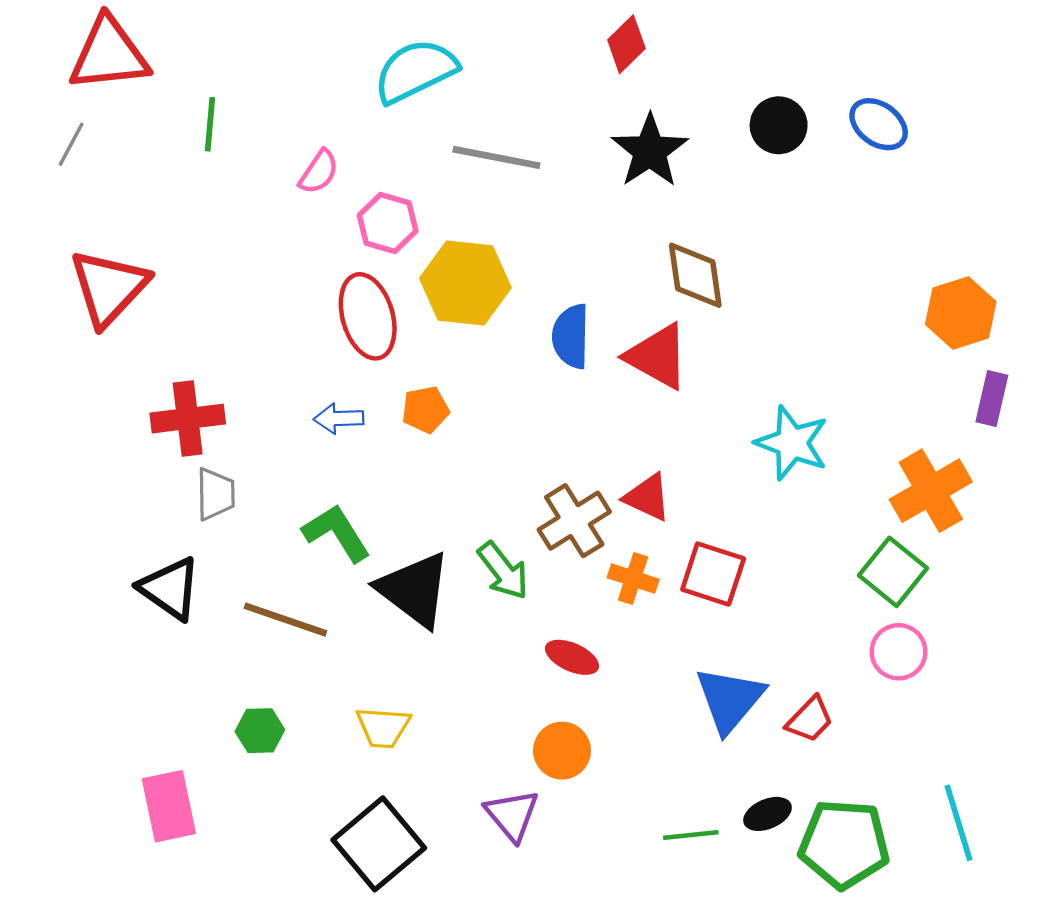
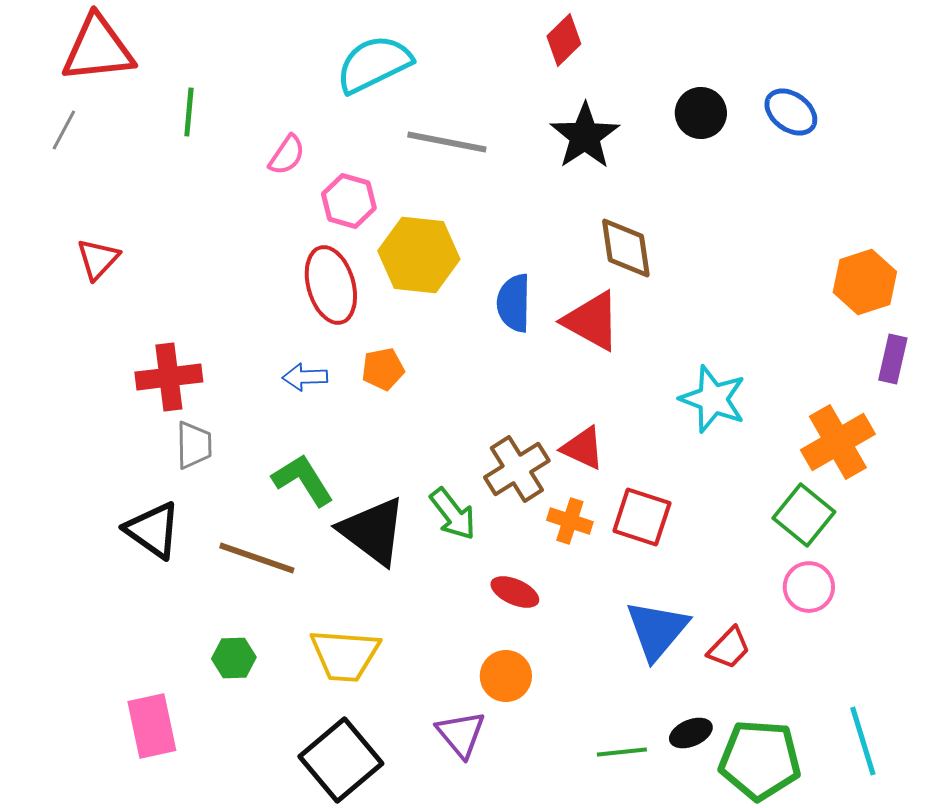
red triangle: (109, 287) -> (98, 259), size x0.6
yellow trapezoid: (383, 727) -> (345, 655), size x1.4

